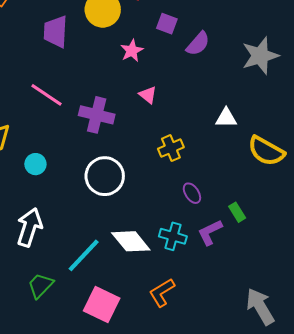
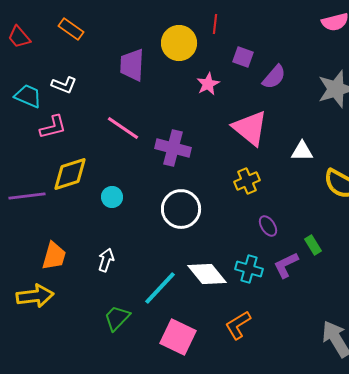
pink triangle: (148, 95) -> (250, 128), moved, size x2.0
white arrow: (29, 227) -> (106, 260), size x0.6

